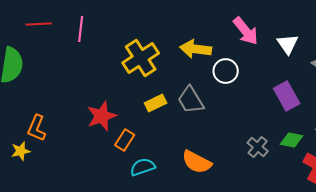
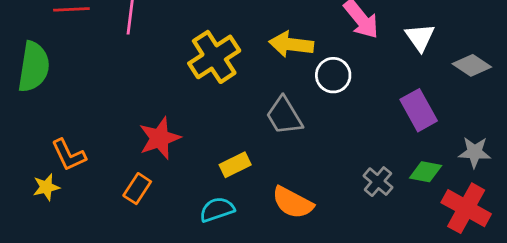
yellow rectangle: (156, 103) -> (235, 165), moved
orange L-shape: (37, 128) -> (69, 155), turned -48
orange rectangle: (125, 140) -> (137, 189), moved

